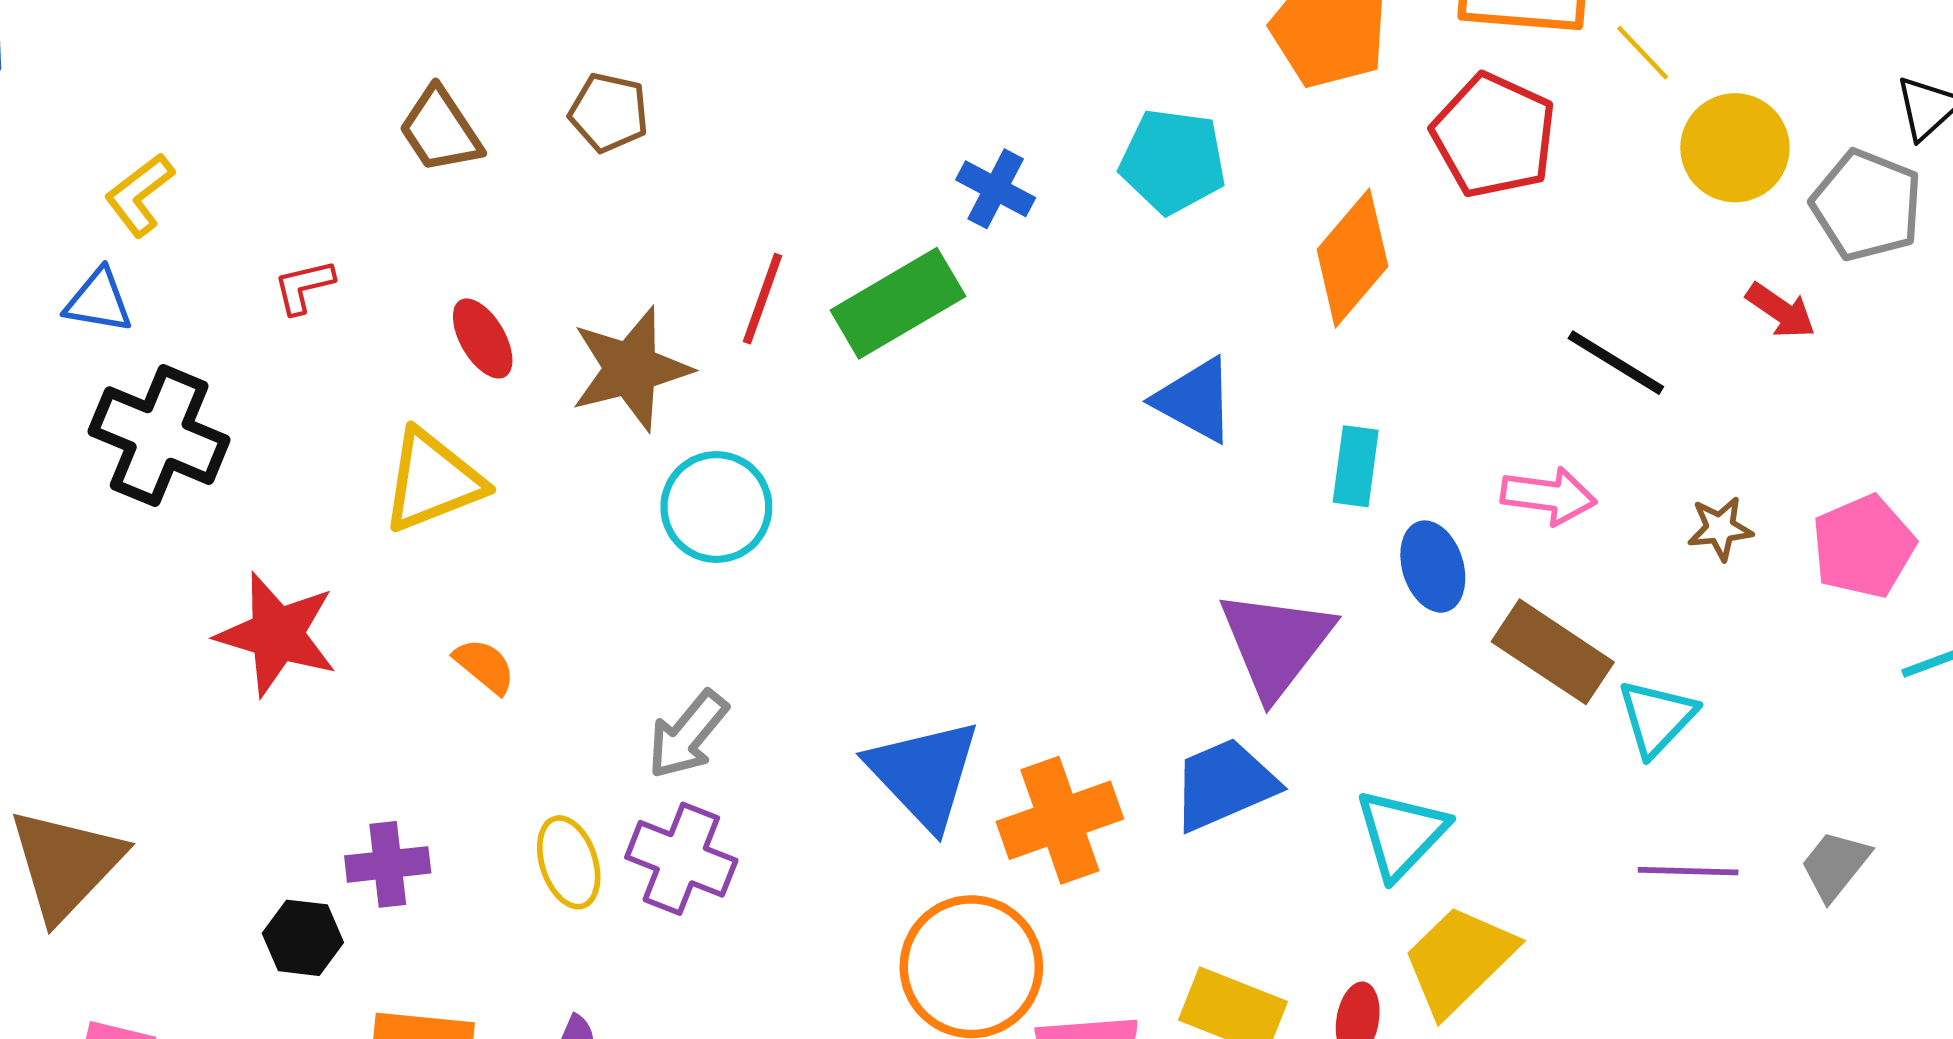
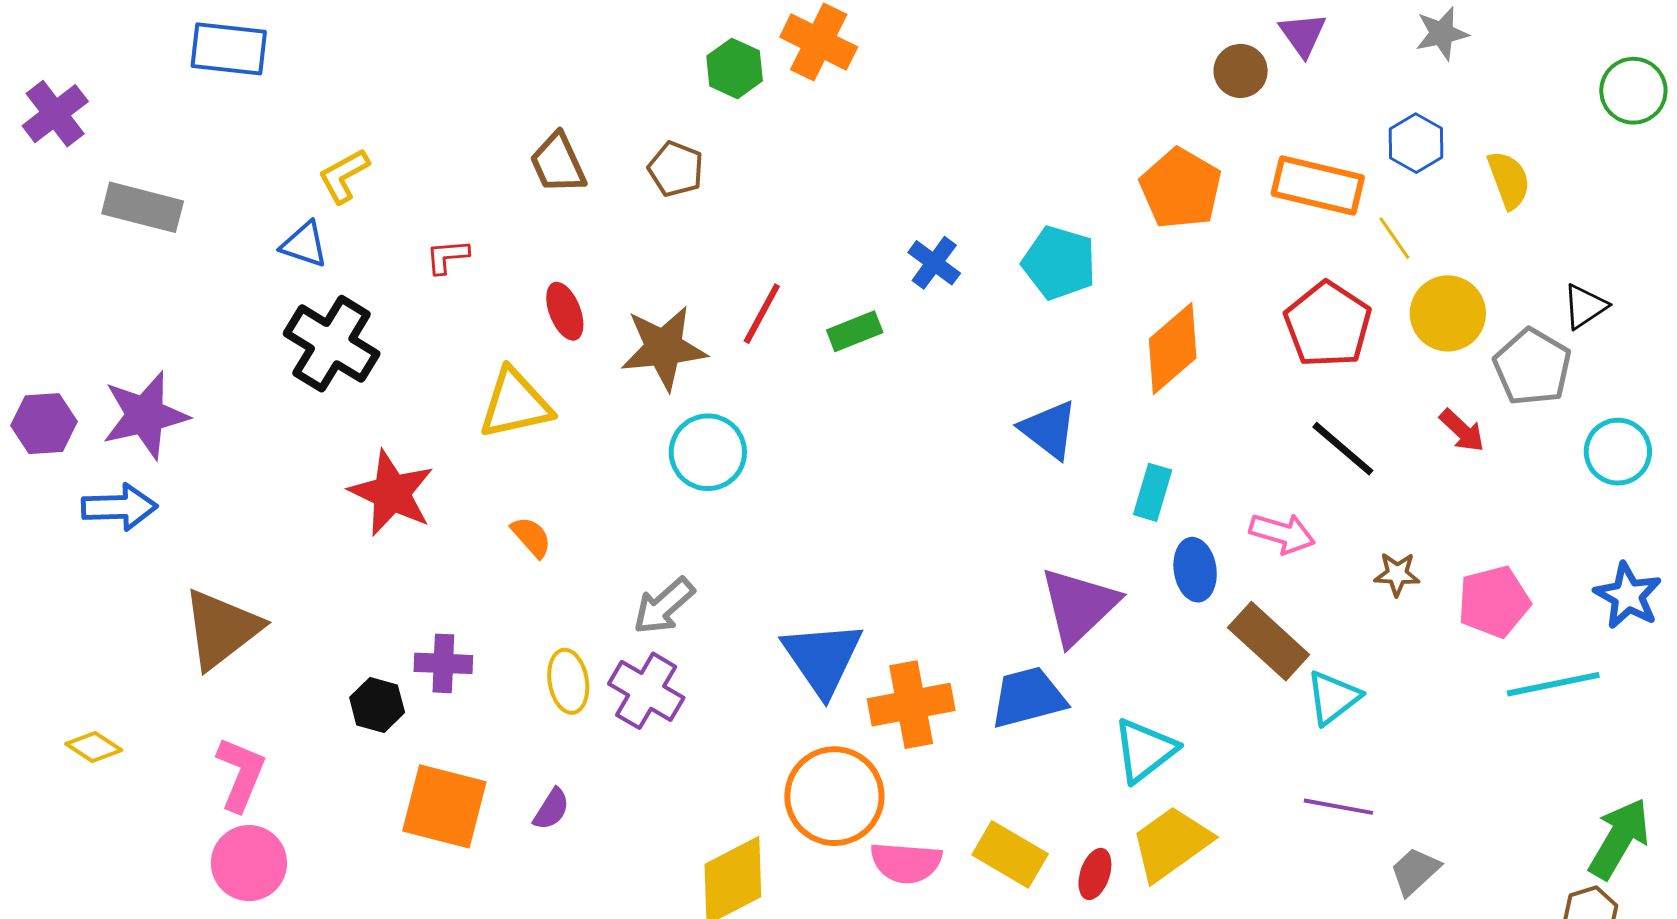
red pentagon: (1494, 135) -> (1328, 325), moved
green rectangle: (898, 303) -> (855, 331), size x0.6
gray trapezoid: (1835, 865) -> (1415, 871), moved

